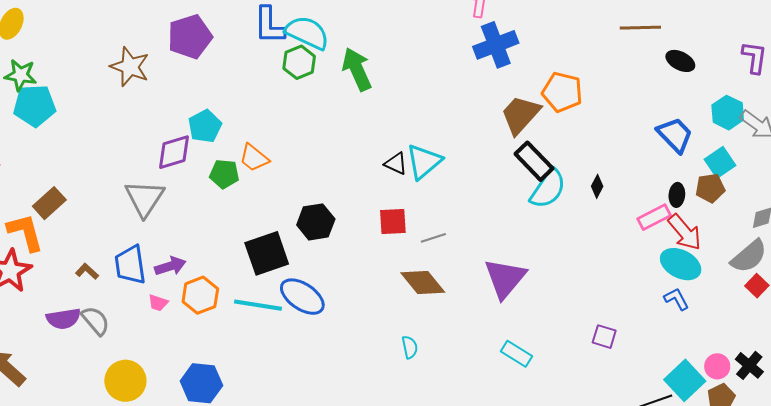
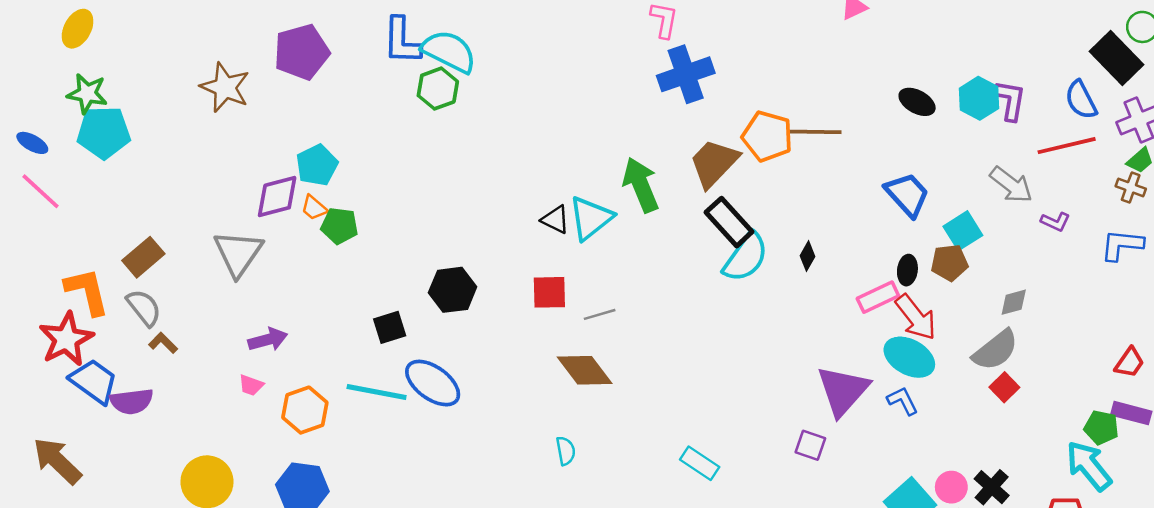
brown line: (640, 28) -> (816, 132), moved
green arrow: (357, 69) -> (641, 185), moved
cyan hexagon: (728, 113) -> (979, 98), moved
orange trapezoid: (254, 158) -> (314, 208), moved, size x0.7
brown rectangle: (49, 203) -> (143, 257), moved
black square: (267, 253) -> (390, 327), size x0.6
blue trapezoid: (130, 265) -> (94, 381), moved, turned 132
purple triangle: (505, 278) -> (843, 391), moved
orange hexagon: (200, 295) -> (305, 410), moved
gray semicircle: (95, 321) -> (144, 308), moved

